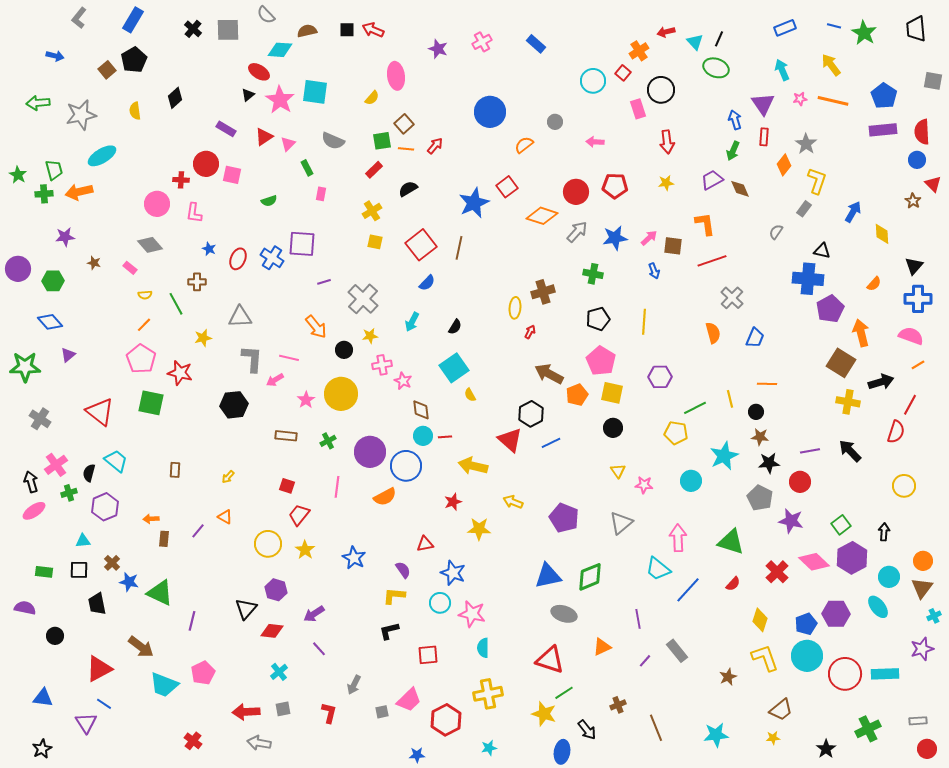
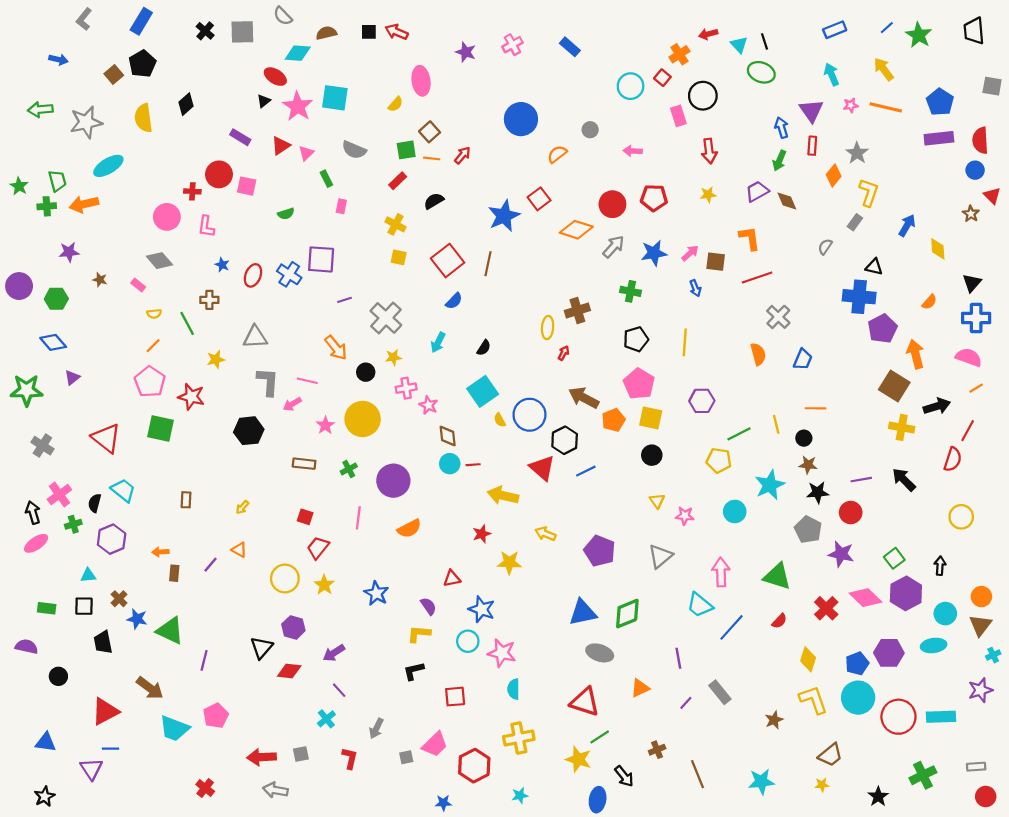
blue line: (834, 26) -> (887, 28), turned -56
black line: (719, 39) -> (765, 41), turned -42
yellow semicircle: (135, 111) -> (143, 118), size x1.5
yellow cross: (372, 211) -> (396, 224), turned -30
blue circle: (406, 466) -> (529, 415), moved
cyan ellipse: (878, 607) -> (934, 645), turned -60
cyan cross: (279, 672) -> (326, 719), moved
blue line: (104, 704) -> (111, 749), turned -35

